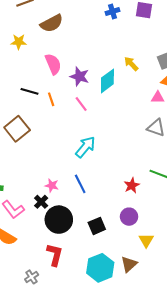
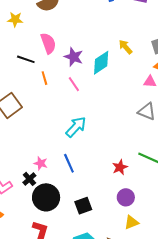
black line: (30, 91) -> (26, 59), moved
purple circle: (129, 217) -> (126, 197), moved
yellow triangle: (146, 240) -> (131, 222), turned 35

